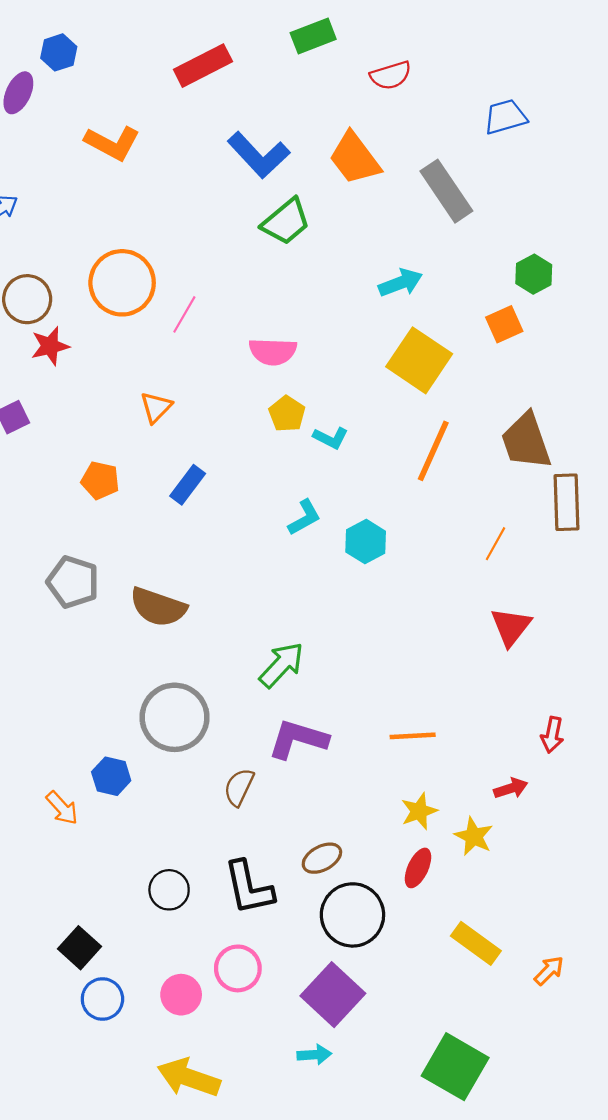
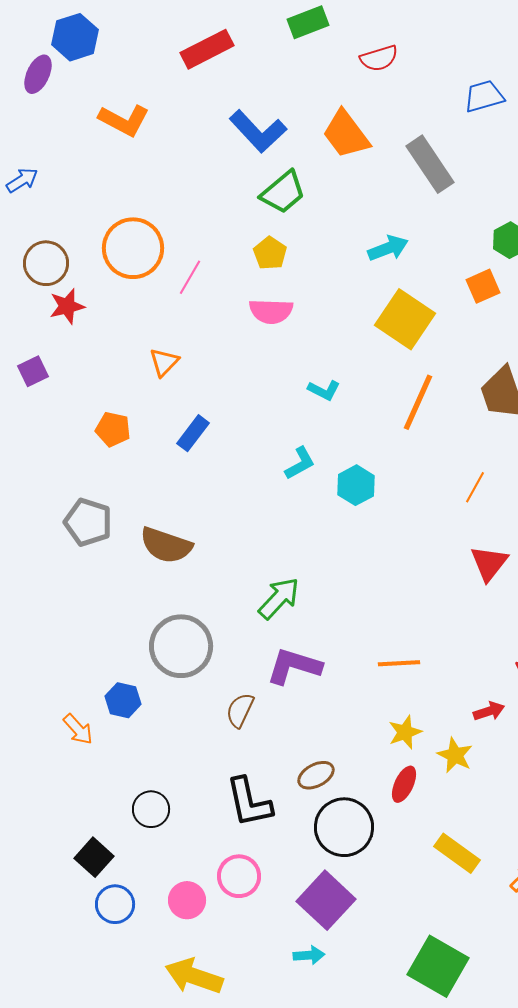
blue hexagon: (59, 52) -> (75, 37), size x1.4
yellow pentagon: (287, 414) -> (270, 253), moved
black circle: (169, 890) -> (151, 809), moved

